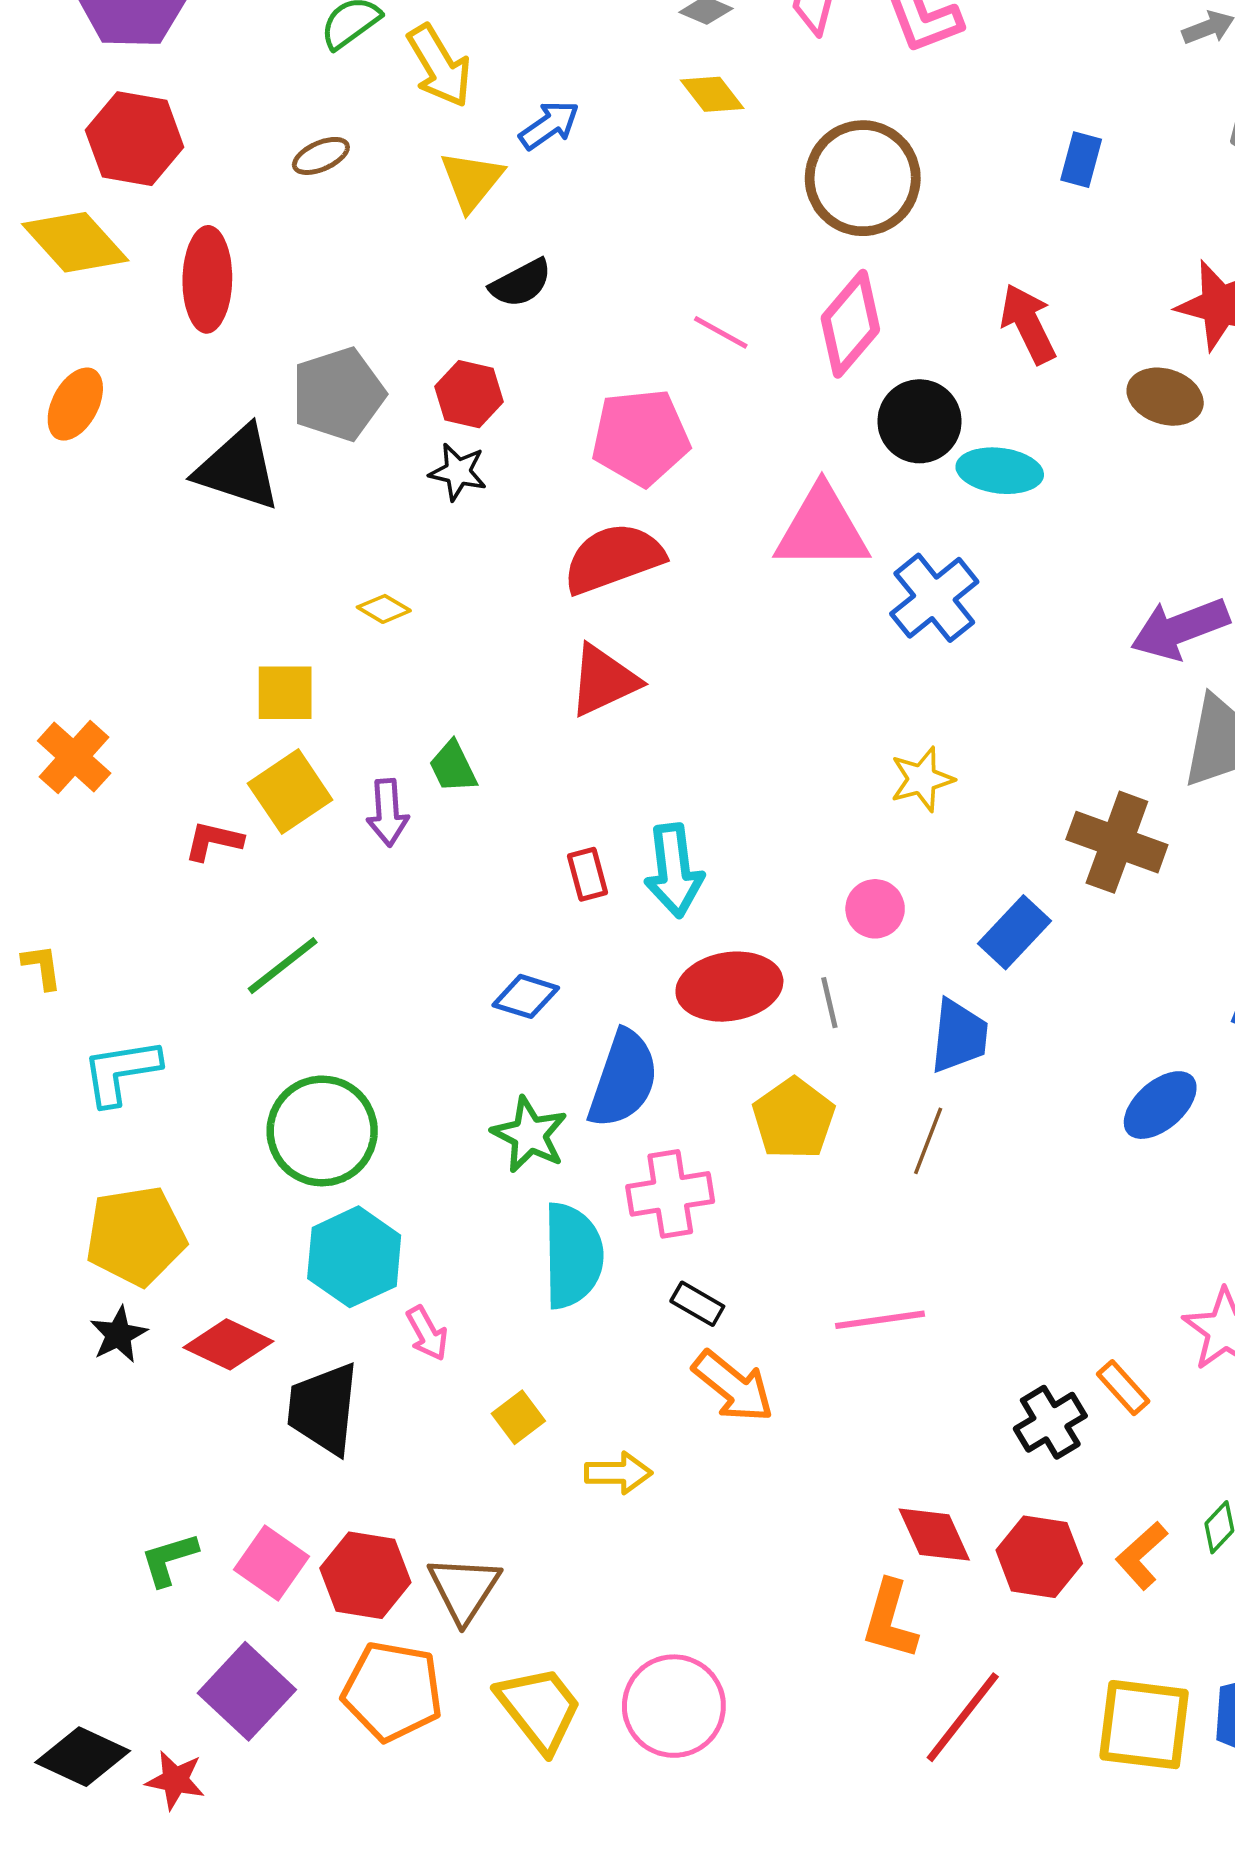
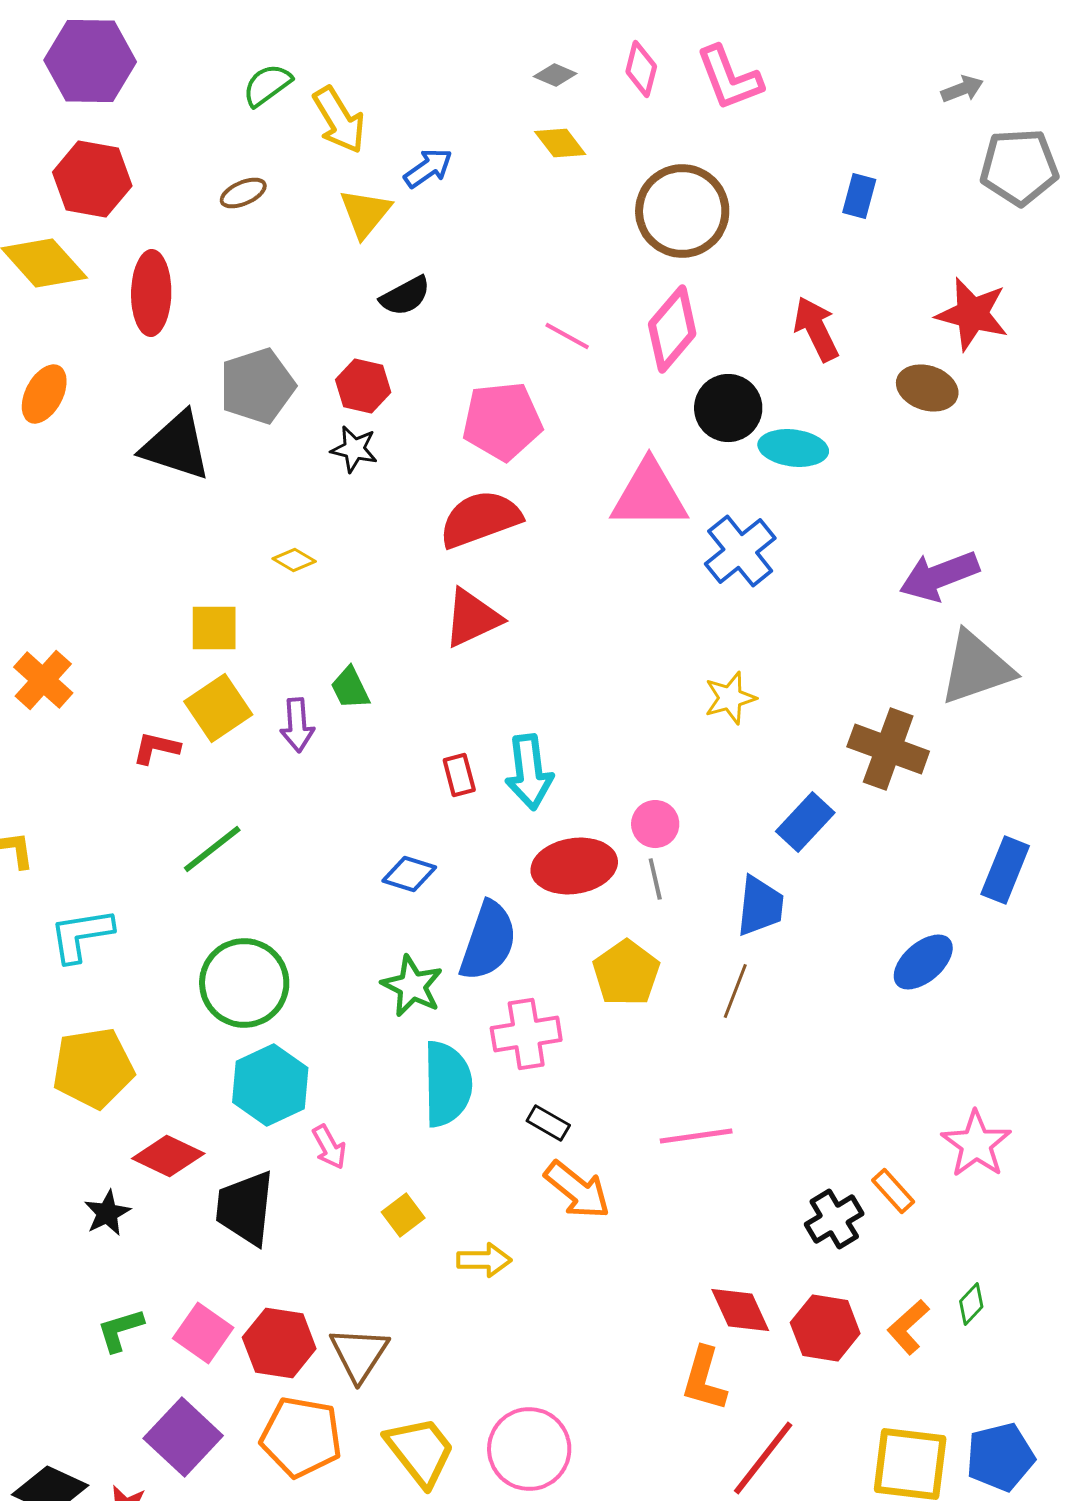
pink circle: (875, 909) -> (655, 824), moved
black star: (118, 1335) -> (107, 1213), moved

